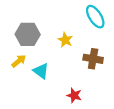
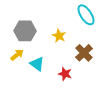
brown cross: (93, 59) -> (84, 53), turned 36
red star: (74, 95) -> (65, 74), moved

